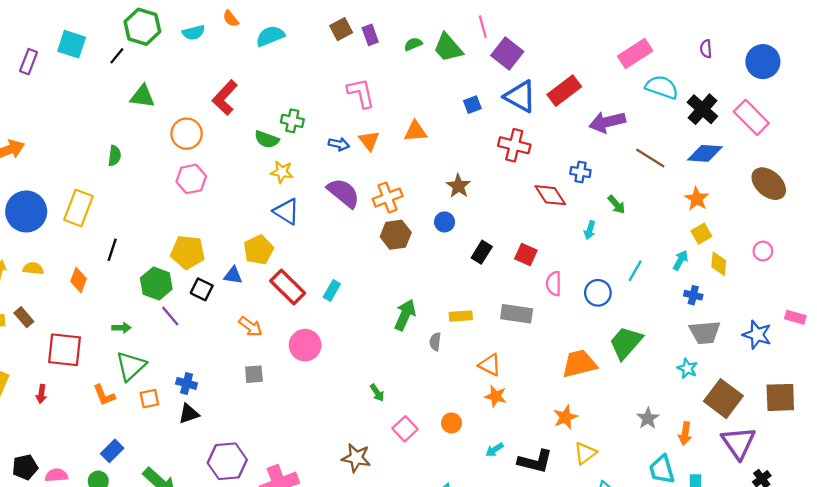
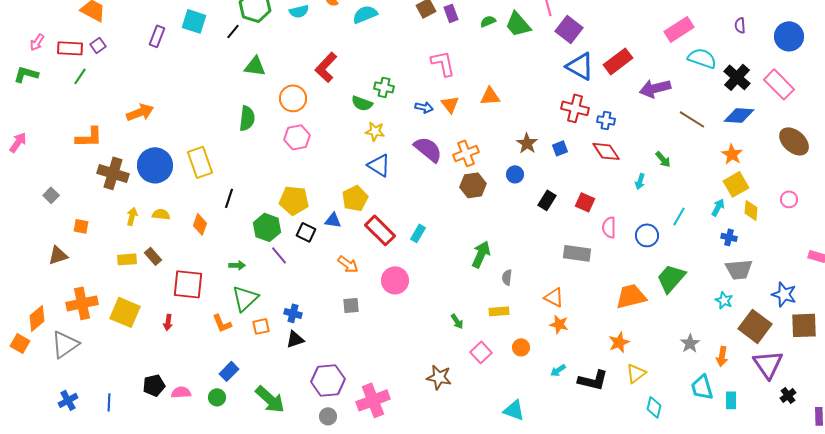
blue square: (472, 105) -> (560, 148), moved
green semicircle: (115, 156) -> (247, 118), moved, size x1.4
blue cross: (580, 172) -> (606, 120), moved
yellow rectangle: (78, 208) -> (200, 162), turned -40
yellow square: (701, 234) -> (736, 184), size x1.4
yellow rectangle: (461, 316) -> (499, 311), moved
blue star: (757, 335) -> (784, 294), moved

